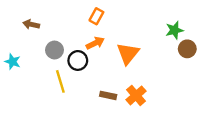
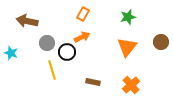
brown arrow: (31, 24) -> (27, 21), size x1.5
green star: (174, 30) -> (128, 17), moved
orange triangle: (128, 54) -> (127, 47), moved
orange cross: (136, 95) -> (131, 85), moved

